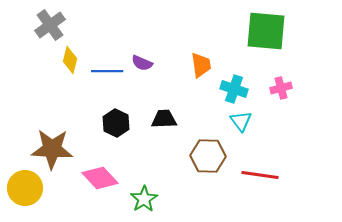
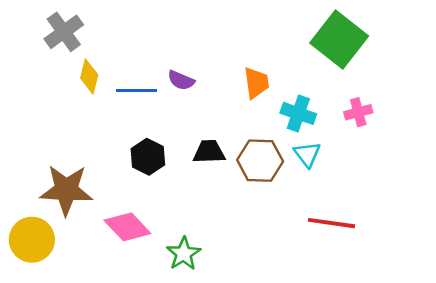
green square: (266, 31) -> (339, 40), turned 33
brown hexagon: (208, 156) -> (260, 161), moved

